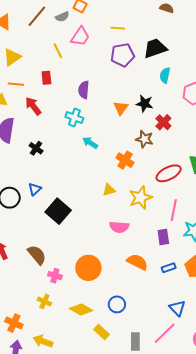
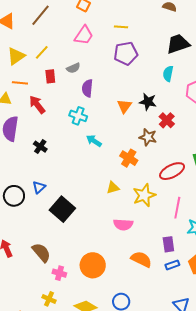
gray semicircle: (62, 17) -> (73, 68), moved
black trapezoid: (155, 48) -> (178, 44), moved
yellow line: (58, 51) -> (42, 52), moved, turned 70
purple rectangle: (163, 237) -> (168, 244), moved

